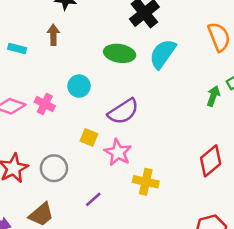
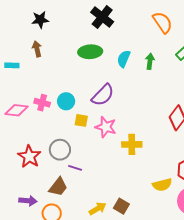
cyan semicircle: (163, 54) -> (124, 59), moved, size x0.7
cyan circle: (79, 86) -> (66, 101), moved
green arrow: (213, 96) -> (150, 61), moved
purple line: (93, 199) -> (75, 168), moved, turned 72

